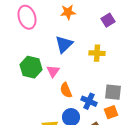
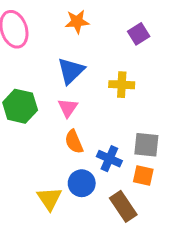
pink triangle: (53, 71) -> (68, 108), moved
orange square: (111, 112) -> (143, 176), turned 32

